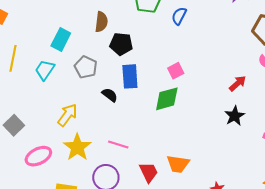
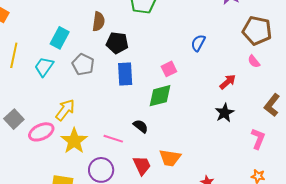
blue semicircle: (179, 16) -> (198, 43), moved
black semicircle: (110, 95) -> (141, 126), moved
pink ellipse: (38, 156) -> (41, 132), moved

